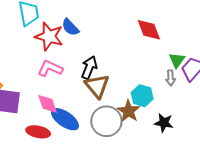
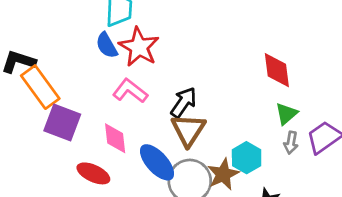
blue semicircle: (70, 27) -> (107, 45), moved
green triangle: (177, 60) -> (286, 114), moved
blue ellipse: (65, 119) -> (157, 162), moved

